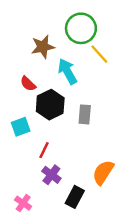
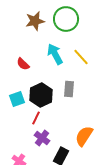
brown star: (43, 47) -> (35, 21), moved
yellow line: (99, 54) -> (81, 57), moved
black hexagon: (50, 105) -> (41, 95), moved

